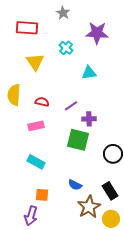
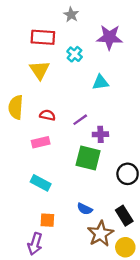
red rectangle: (27, 28) -> (43, 37), moved

